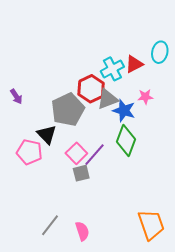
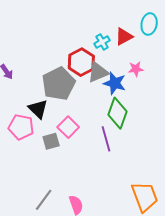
cyan cross: (112, 69) -> (102, 42), size x0.7
purple line: (94, 155) -> (106, 139), moved, turned -55
gray square: (81, 173) -> (51, 141), moved

